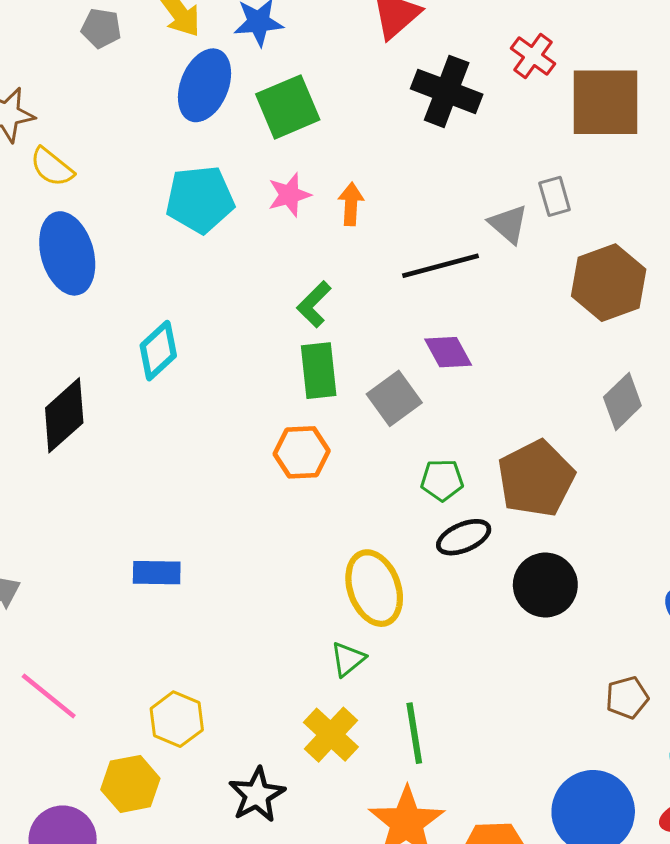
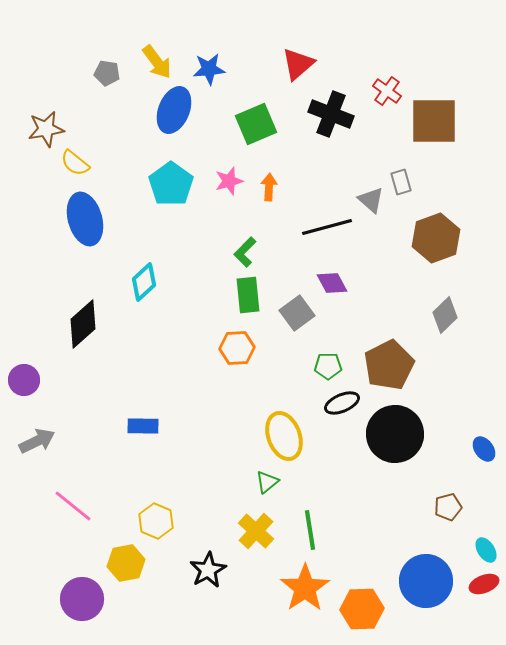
green square: (288, 107) -> (256, 124), moved
cyan pentagon: (200, 199) -> (171, 184), turned -30
black circle: (545, 585) -> (395, 434), size x1.4

